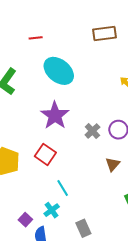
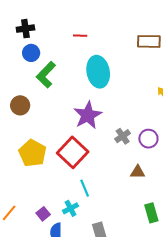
cyan ellipse: (59, 71) -> (98, 72), turned 32
red square: (45, 154) -> (73, 152), size x1.4
brown triangle: (113, 164) -> (138, 172), turned 42

